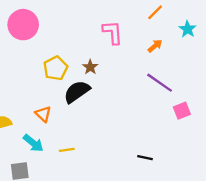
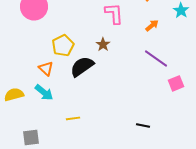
brown star: (90, 67) -> (103, 44), moved
orange triangle: (43, 114) -> (46, 68), moved
cyan arrow: (33, 143) -> (44, 92), moved

